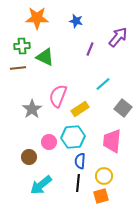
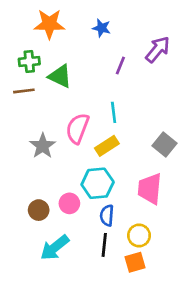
cyan line: (103, 84) -> (114, 112), moved, turned -56
pink circle: (49, 142) -> (69, 203), moved

